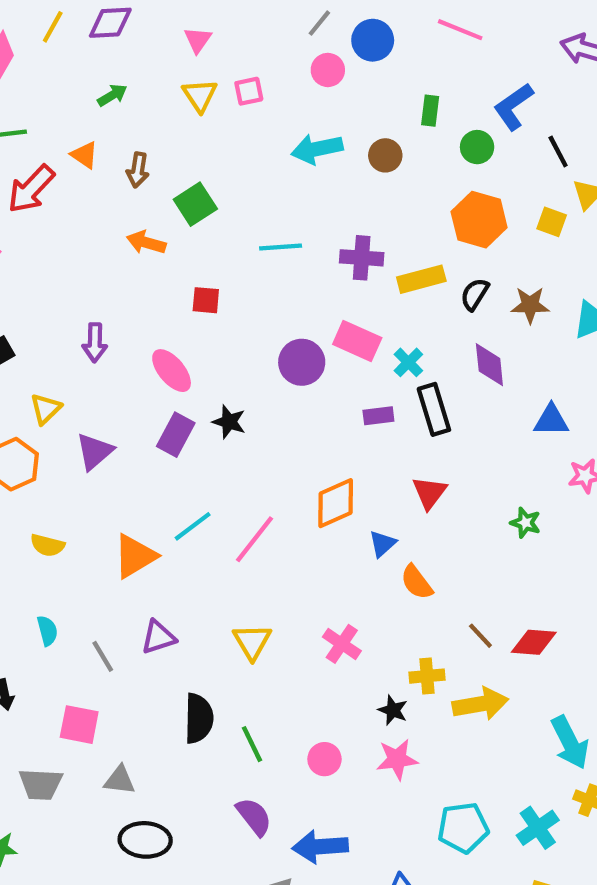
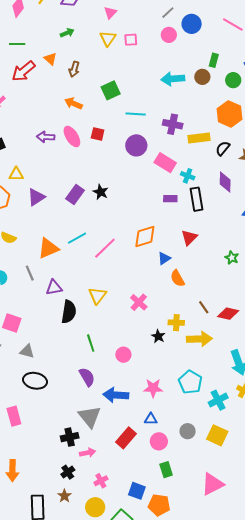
cyan arrow: (317, 149) -> (173, 79), moved
brown circle: (385, 155) -> (202, 77), moved
green square: (195, 204) -> (111, 90), moved
purple arrow: (95, 343) -> (46, 137), moved, turned 84
purple circle: (302, 362) -> (136, 145), moved
cyan cross: (408, 362) -> (188, 176), turned -32
pink ellipse: (172, 371) -> (72, 137), moved
yellow triangle: (46, 409) -> (16, 174), turned 35
gray line: (103, 656) -> (30, 273), moved
black semicircle: (199, 718) -> (69, 312), moved
pink star: (397, 759) -> (153, 388), moved
cyan pentagon: (463, 828) -> (190, 382), moved, turned 30

